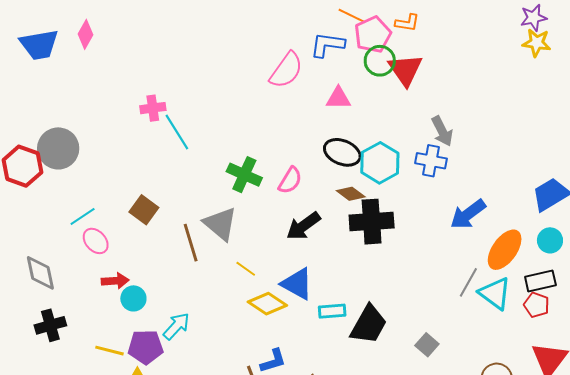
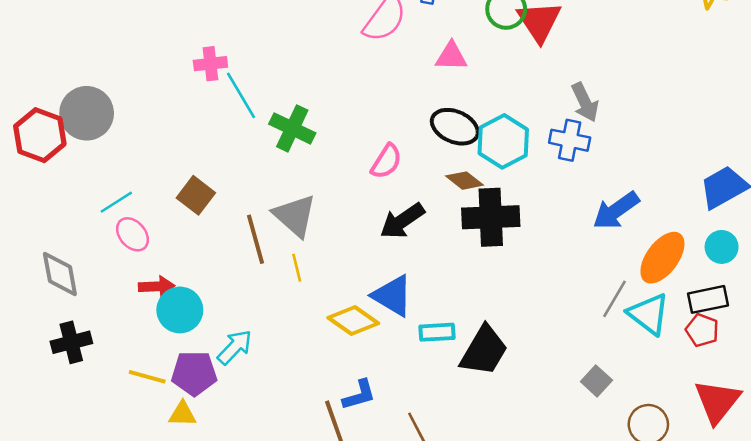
green cross: (244, 175) -> (292, 128), moved
yellow line: (246, 269) -> (297, 268), moved, turned 40
cyan circle: (133, 298) -> (180, 310), size x1.4
gray square: (427, 345) -> (596, 381), moved

